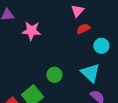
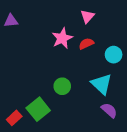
red semicircle: (83, 29) -> (86, 44), moved
pink star: (31, 31) -> (62, 38), moved, turned -30

